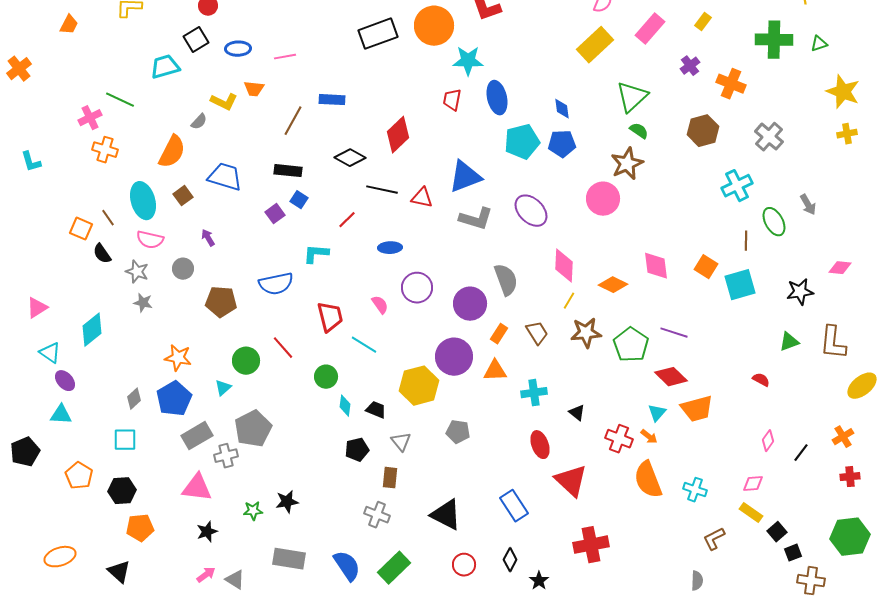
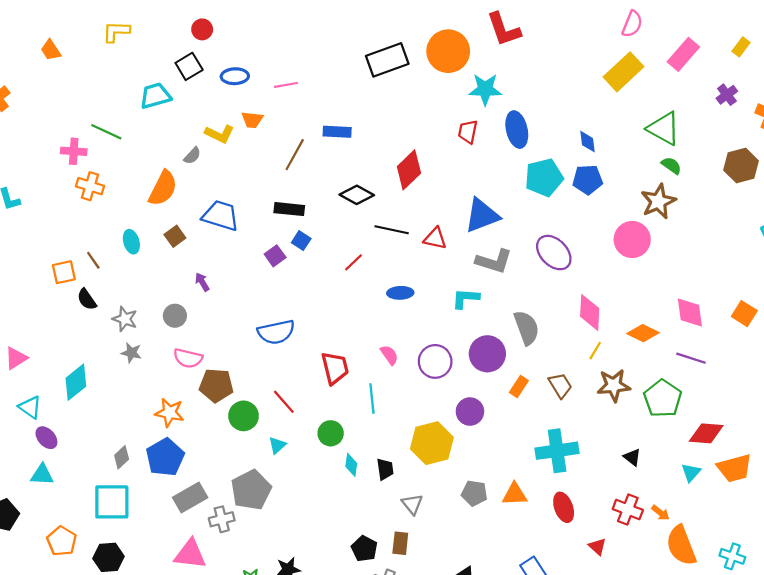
orange trapezoid: (69, 25) -> (51, 50), turned 120
green triangle: (632, 97) -> (664, 128), turned -48
pink cross: (90, 118) -> (74, 151), turned 30
cyan ellipse: (143, 201) -> (131, 242), size x0.6
orange square: (81, 229) -> (64, 272), turned -35
pink semicircle: (150, 240) -> (188, 358), moved
cyan L-shape: (316, 254) -> (466, 298), moved
purple circle: (417, 288) -> (435, 361), moved
brown pentagon: (221, 302) -> (216, 385), moved
purple line: (674, 333) -> (691, 358), moved
cyan line: (364, 345) -> (372, 398), turned 52
purple circle: (454, 357) -> (470, 412), size x0.7
orange triangle: (495, 371) -> (515, 494), moved
red diamond: (671, 377) -> (706, 433), turned -40
cyan triangle: (223, 388) -> (277, 445), moved
cyan cross: (534, 393) -> (557, 451), size x1.5
black trapezoid: (376, 410) -> (385, 469), turned 60
black triangle: (577, 413) -> (632, 457), moved
orange arrow: (649, 437) -> (660, 513), moved
red cross: (619, 439) -> (628, 510), moved
cyan square: (125, 440) -> (112, 502), size x1.5
black pentagon: (357, 450) -> (364, 549), moved, turned -30
red triangle: (571, 481) -> (597, 547), size x0.5

